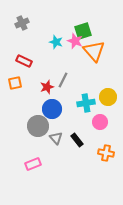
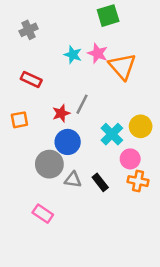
green square: (83, 31) -> (108, 16), moved
orange square: (15, 83) -> (19, 120), moved
cyan cross: (86, 103) -> (112, 134), turned -36
gray triangle: (56, 138) -> (73, 180), turned -40
orange cross: (106, 153) -> (138, 181), moved
pink rectangle: (33, 164) -> (43, 214), turned 56

